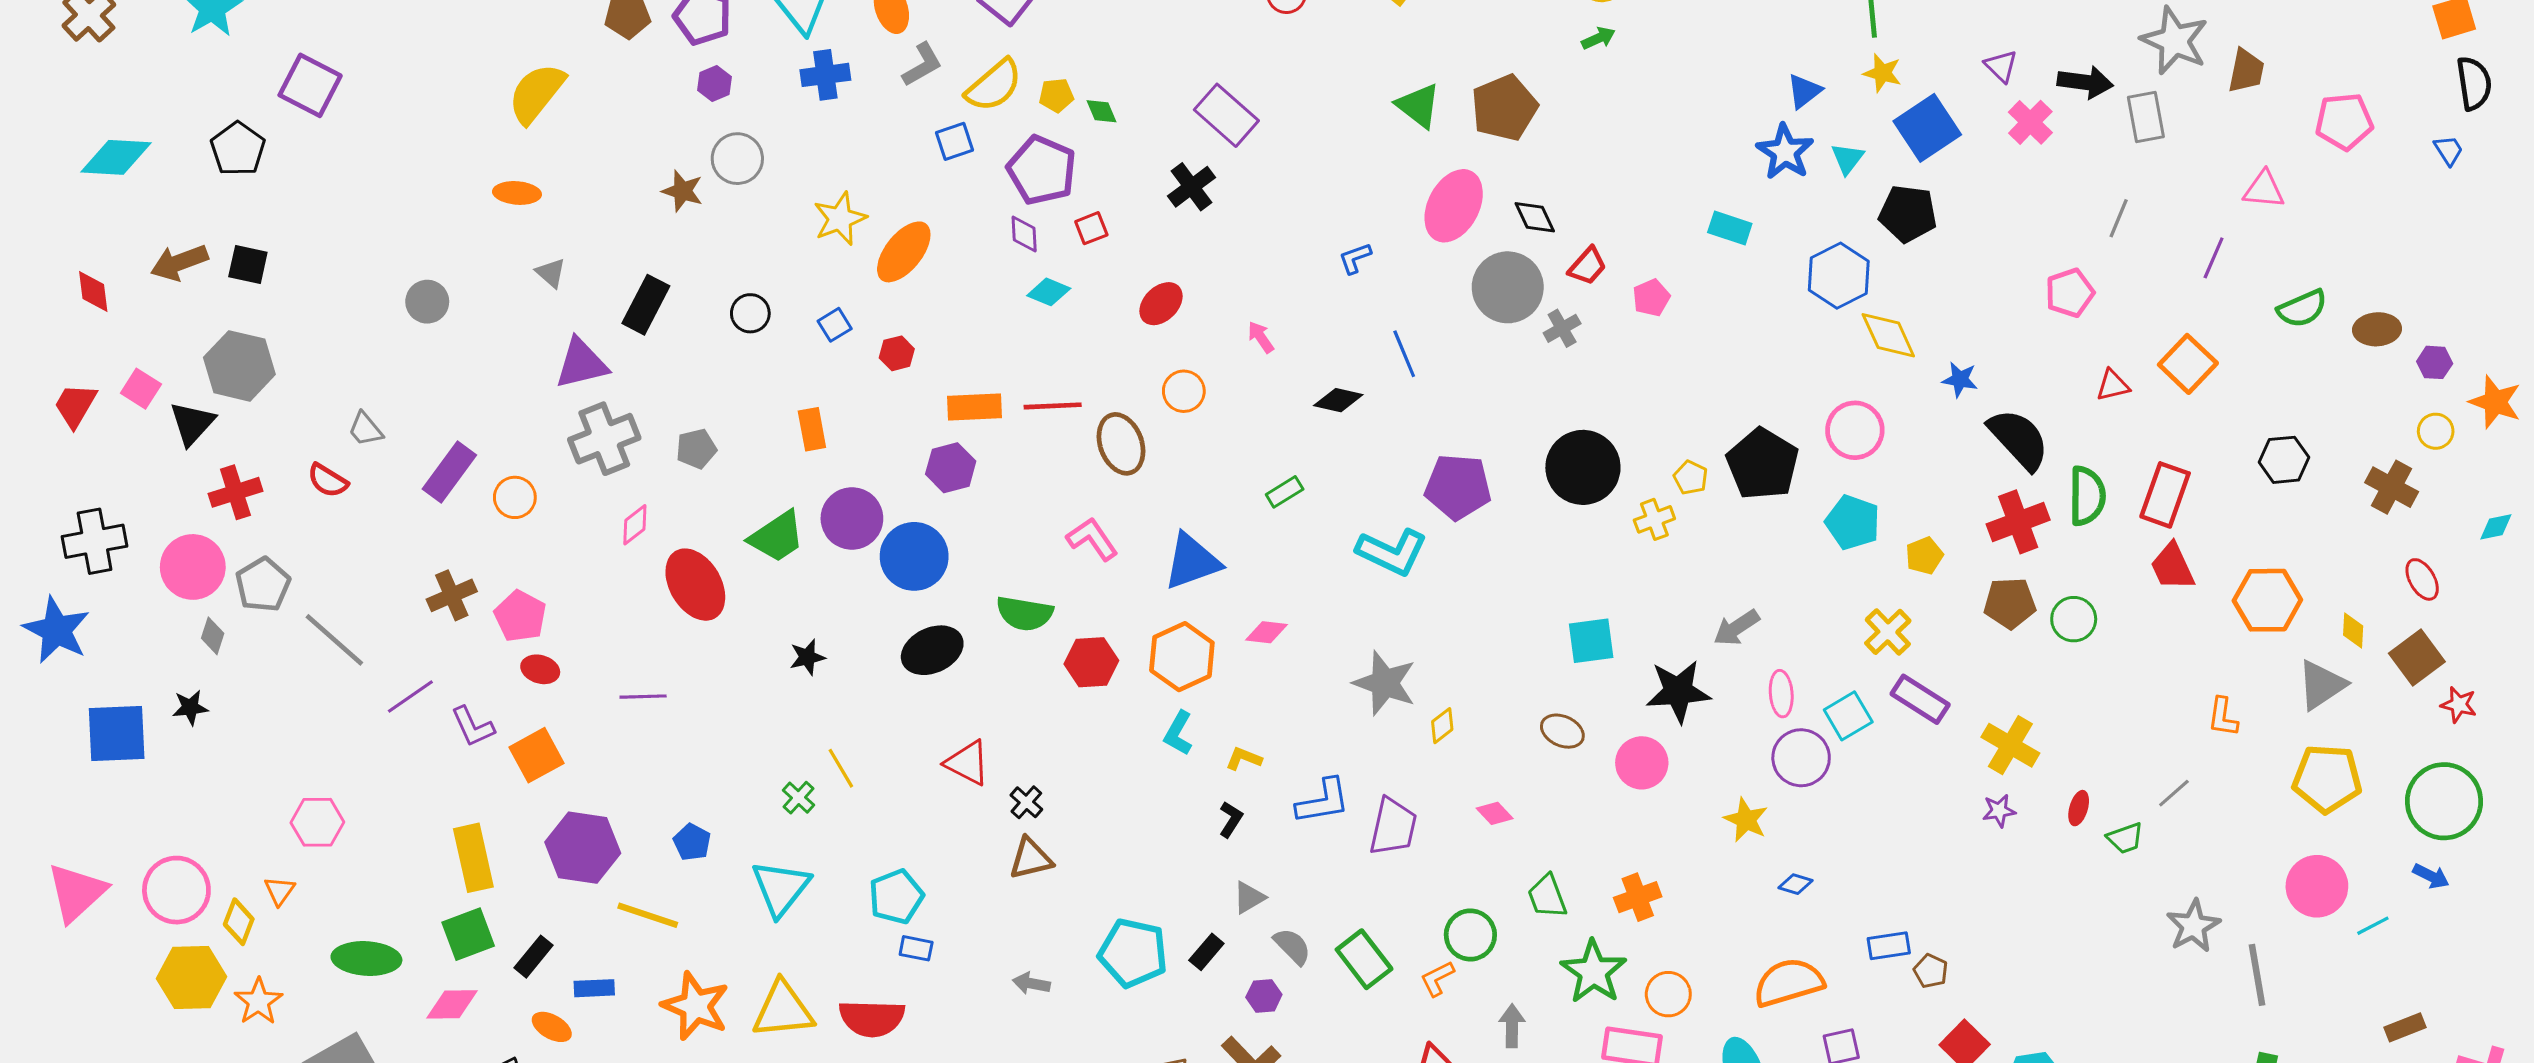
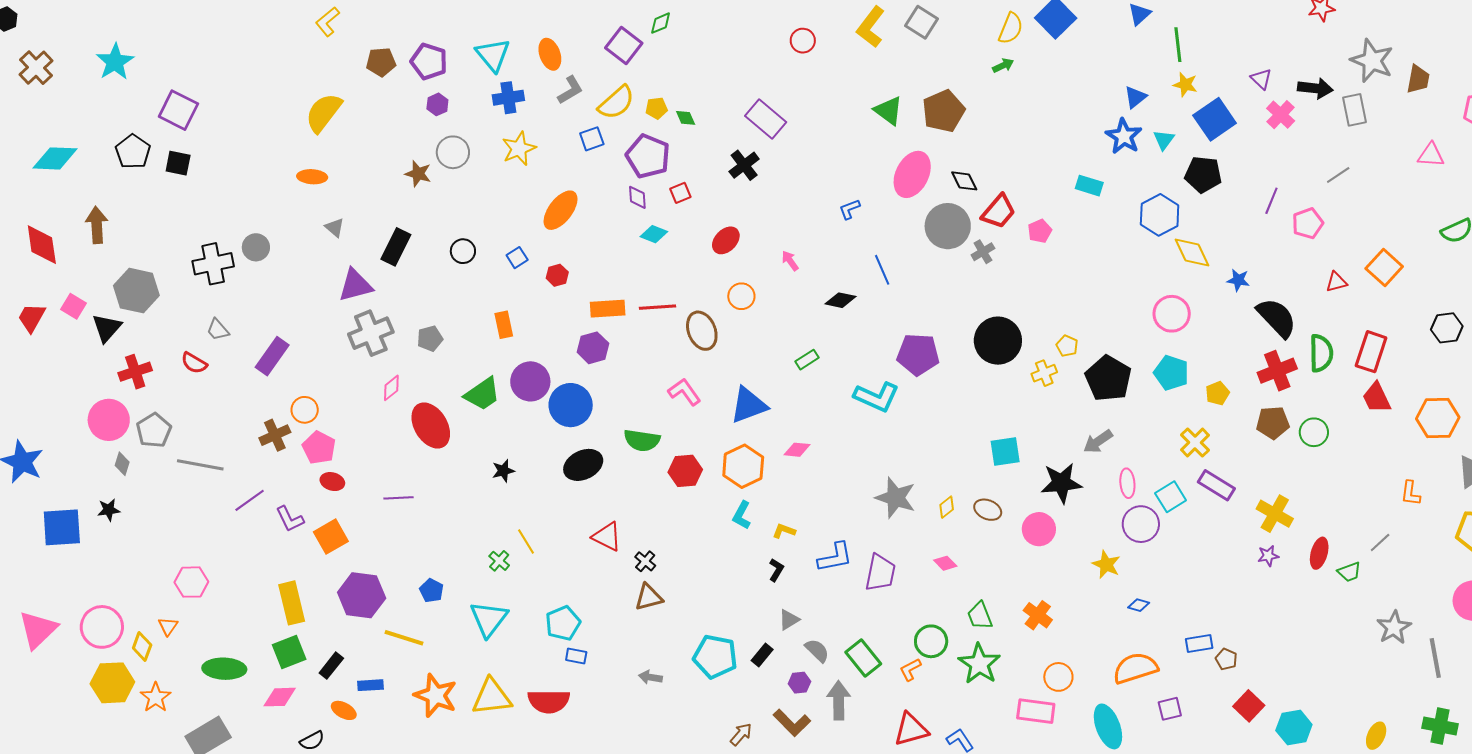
gray line: (2119, 218) -> (1338, 175), turned 35
yellow star: (840, 219) -> (519, 149), moved
purple line: (2214, 258) -> (1271, 201), moved
brown arrow: (179, 262) -> (97, 225), turned 108
black square: (248, 264) -> (178, 163), moved
red trapezoid: (1587, 266) -> (999, 212), size x1.4
red diamond: (93, 292) -> (42, 245), size x1.5
black pentagon: (1763, 464) -> (1108, 378), moved
orange circle: (515, 497) -> (305, 410), moved
black cross: (95, 541) -> (213, 264), moved
gray line: (334, 640) -> (200, 465), turned -30
gray star: (1385, 683) -> (896, 498), moved
yellow diamond: (1442, 726) -> (947, 507), moved
red ellipse: (2079, 808) -> (1319, 553), size x1.4
orange cross: (1638, 897) -> (1038, 615), turned -32
green star: (1593, 972) -> (979, 664), moved
gray arrow: (1512, 1026) -> (839, 700), moved, size x1.4

